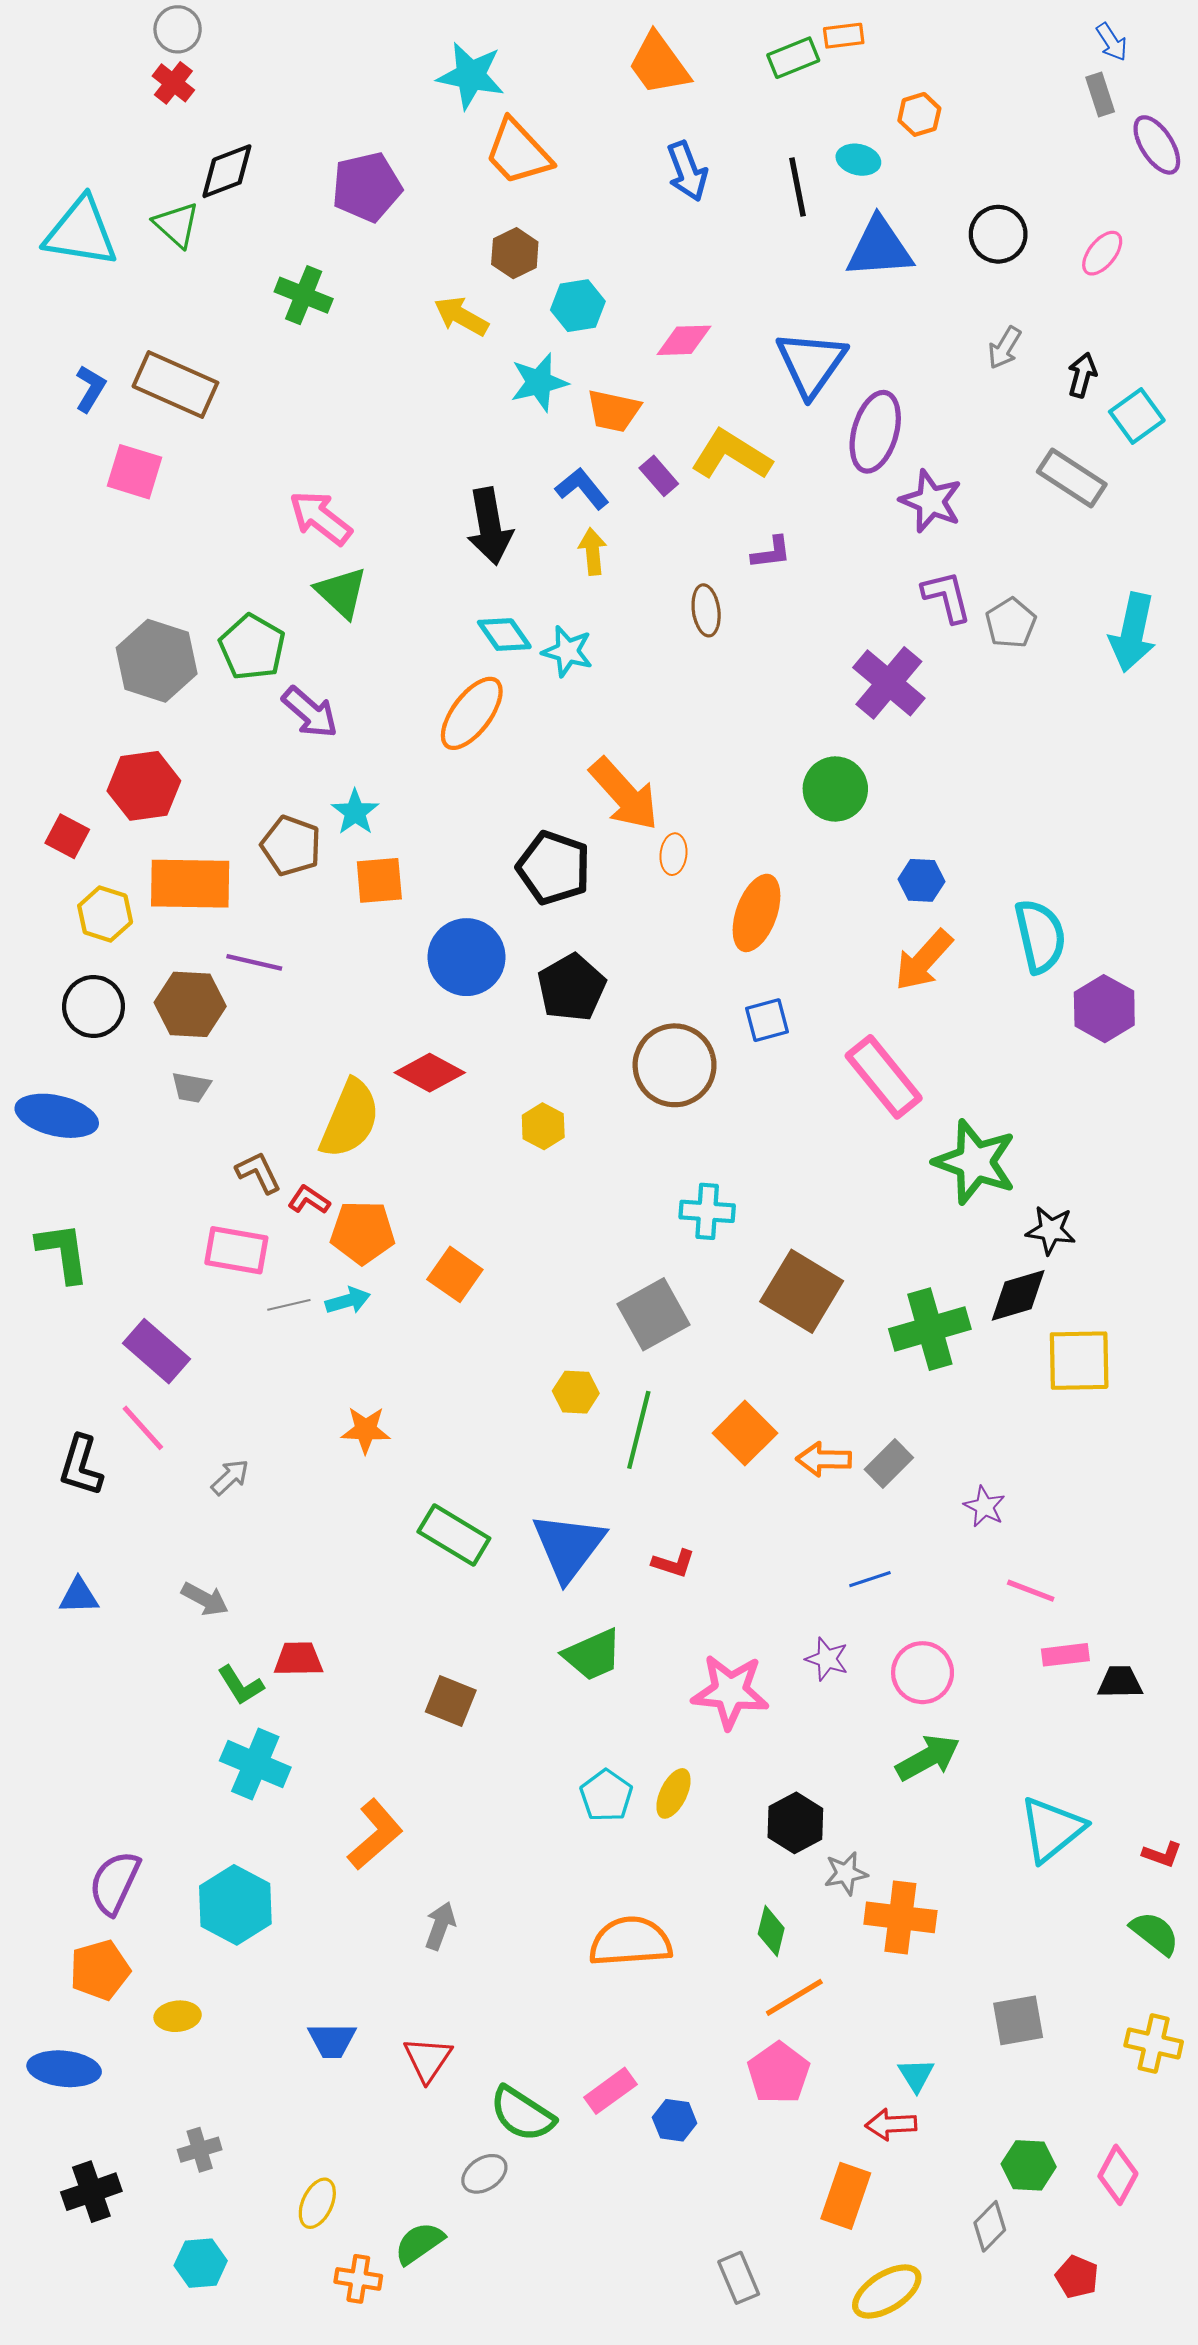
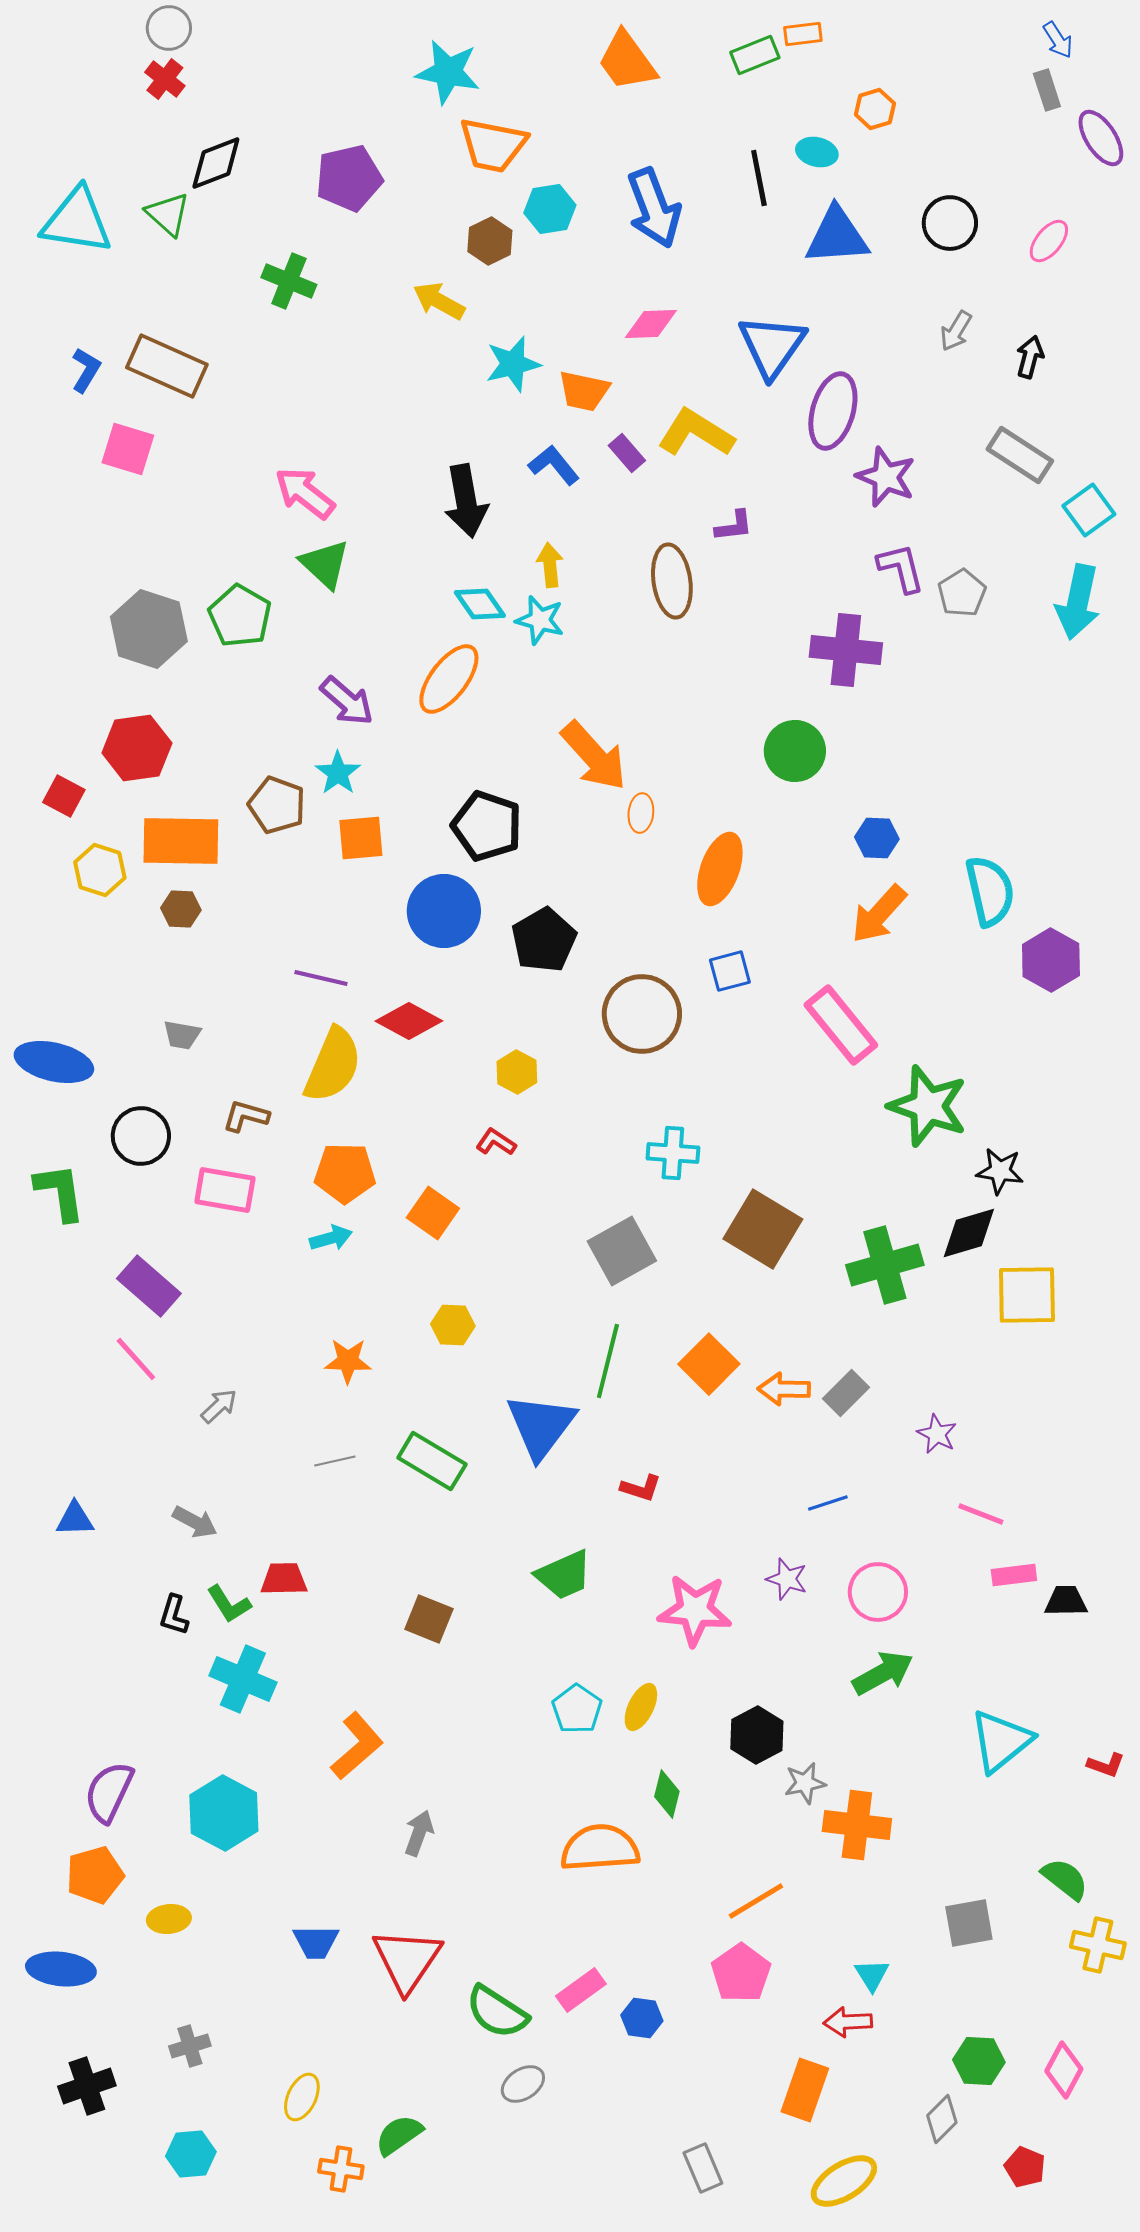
orange trapezoid: (518, 152) -> (493, 145), turned -36
blue arrow: (687, 171) -> (654, 208), moved, size x1.4
cyan hexagon: (578, 306) -> (550, 209), moved
cyan square: (1137, 416) -> (1089, 510), moved
yellow arrow: (593, 552) -> (550, 565), moved
brown ellipse: (706, 610) -> (672, 581), size x1.5
purple cross: (889, 683) -> (846, 650), turned -34
purple arrow: (310, 712) -> (347, 701), moved
black pentagon: (554, 868) -> (487, 826), moved
purple line: (254, 962) -> (321, 978), moved
brown hexagon: (190, 1004) -> (181, 909), moved, size x0.6
black circle: (94, 1006) -> (141, 1136), moved
brown L-shape: (258, 1172) -> (246, 1116), turned -48
red L-shape: (309, 1200) -> (496, 1142), moved
gray line: (289, 1305) -> (335, 1461), moved
yellow hexagon: (576, 1392) -> (453, 1325), moved
black L-shape: (81, 1466) -> (174, 1615), moved, size x0.7
blue triangle: (568, 1547) -> (541, 1426), moved
green diamond: (771, 1931) -> (667, 1794), moved
green semicircle: (1155, 1933) -> (1065, 1879), moved
red triangle: (428, 2059) -> (407, 1960), size x1.5
gray ellipse: (484, 2174) -> (523, 2084), moved

